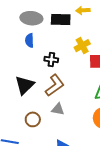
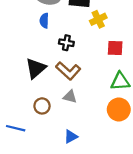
yellow cross: (82, 46) -> (98, 19), moved
brown L-shape: (55, 85) -> (68, 71), turned 75

